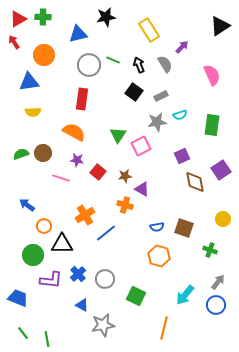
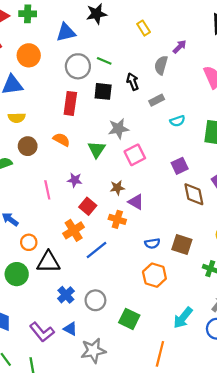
yellow rectangle: (149, 30) -> (144, 28), size x0.6
gray semicircle: (165, 64) -> (161, 65), turned -132
black arrow: (139, 65) -> (133, 82), moved
black square: (134, 92) -> (103, 91), moved, turned -30
gray star: (157, 122) -> (118, 129), moved
orange semicircle: (74, 132) -> (62, 140), size x0.7
green triangle: (118, 135) -> (97, 149), moved
brown circle: (43, 153) -> (28, 146), moved
purple star: (77, 160) -> (75, 180), moved
red square: (98, 172) -> (88, 206), moved
pink line: (61, 178) -> (47, 190), turned 60
purple L-shape: (51, 280) -> (42, 332), moved, turned 45

